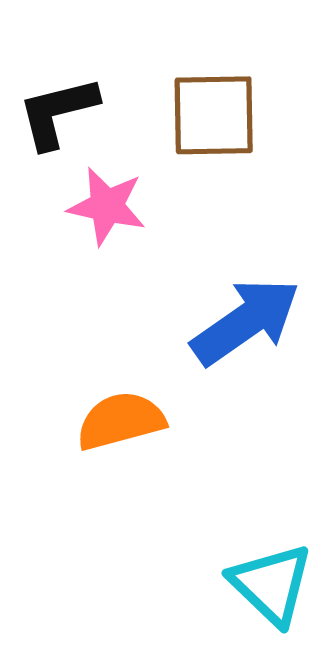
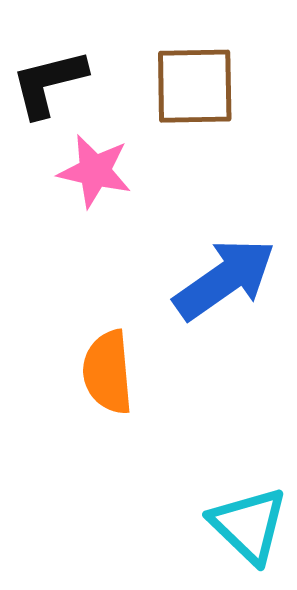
orange semicircle: (121, 421) -> (108, 372), turned -80

